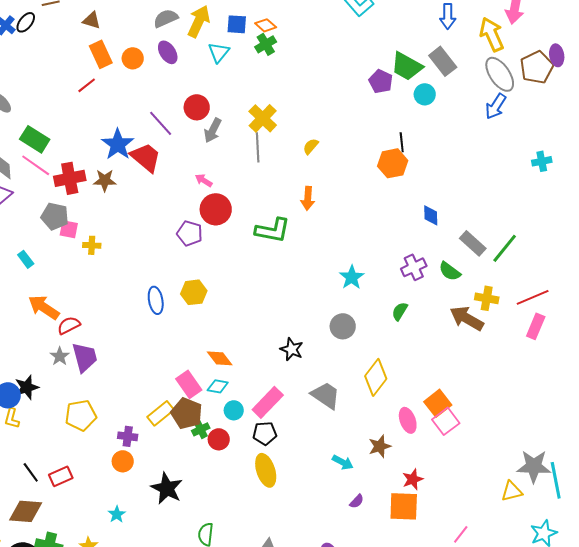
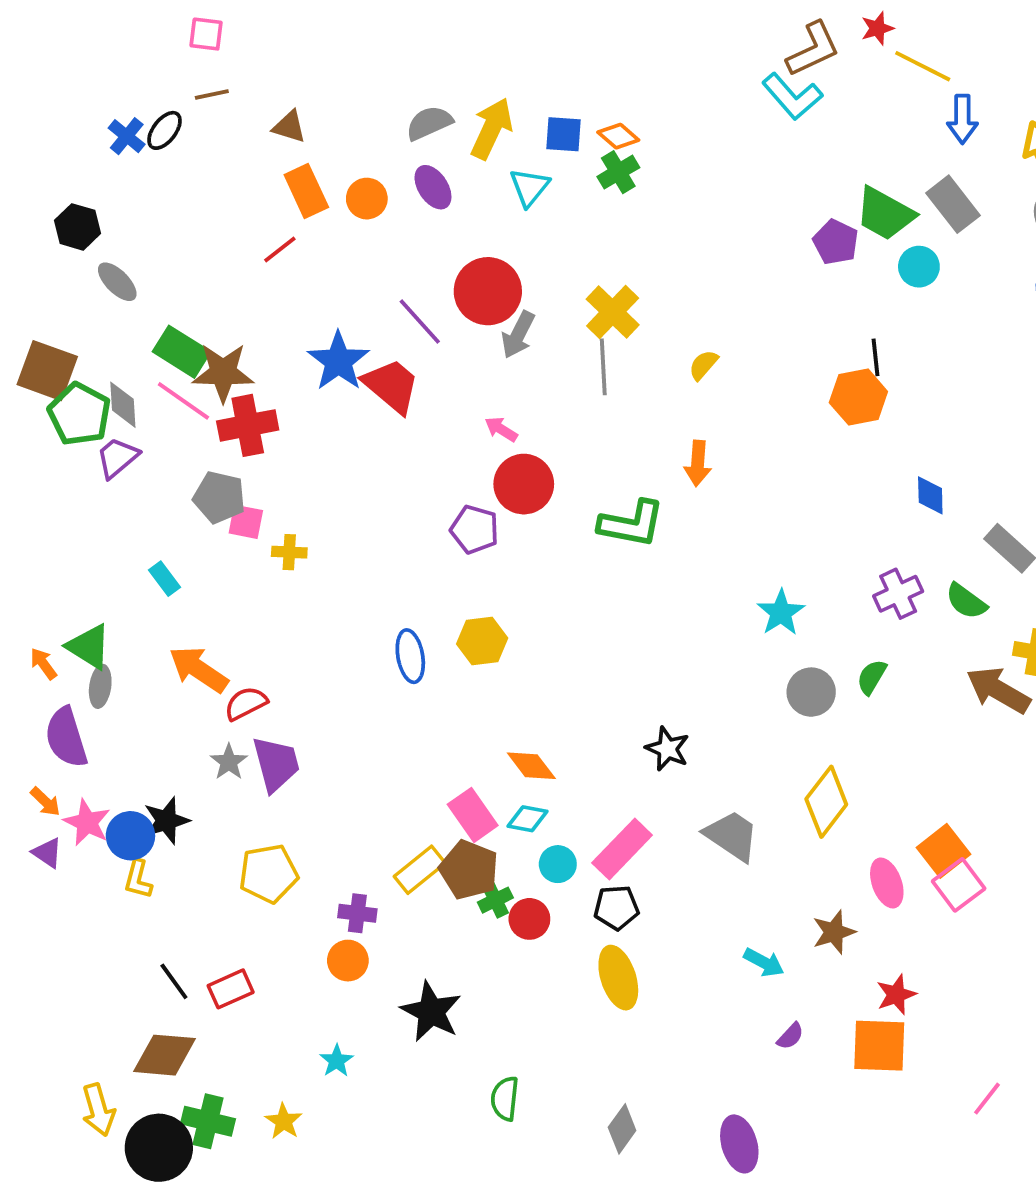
red circle: (197, 107) -> (488, 291), size x1.4
brown star: (105, 180) -> (223, 372), moved, size x1.4
gray circle: (343, 326) -> (811, 692), moved

